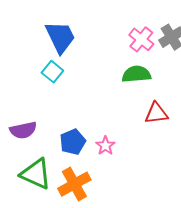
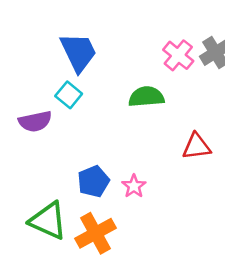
green semicircle: (136, 74) -> (146, 97), moved
purple semicircle: (23, 130) -> (35, 121), moved

